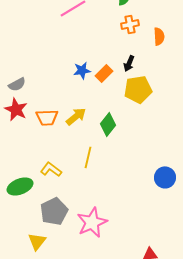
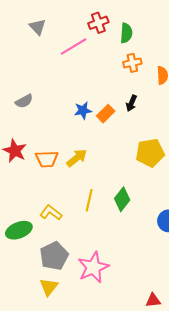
gray semicircle: (17, 84) -> (24, 101), moved
yellow pentagon: (138, 89) -> (150, 153), moved
green diamond: (108, 124) -> (122, 199), moved
yellow triangle: (37, 241) -> (49, 287), moved

